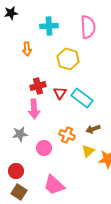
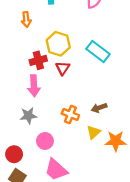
yellow hexagon: (68, 59) -> (58, 44), moved
cyan rectangle: (82, 98) -> (98, 52), moved
gray star: (20, 134) -> (28, 116), moved
pink circle: (44, 148) -> (45, 141), moved

